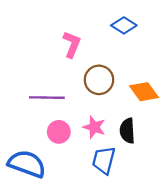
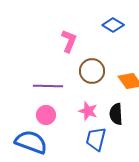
pink circle: (59, 132) -> (46, 115), moved

